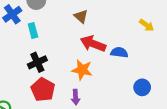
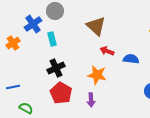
brown triangle: (81, 16) -> (96, 26), size x1.5
red arrow: (93, 44) -> (107, 51), size x0.6

